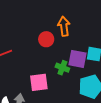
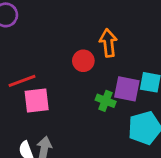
pink square: (39, 82) -> (37, 101), moved

